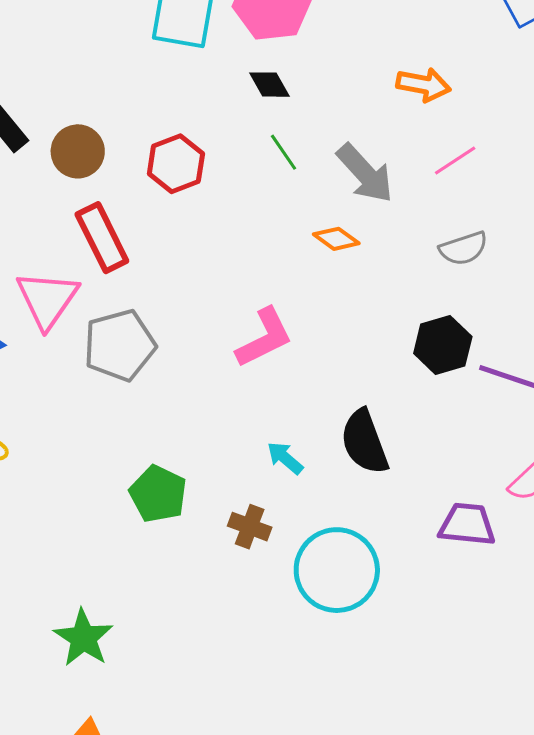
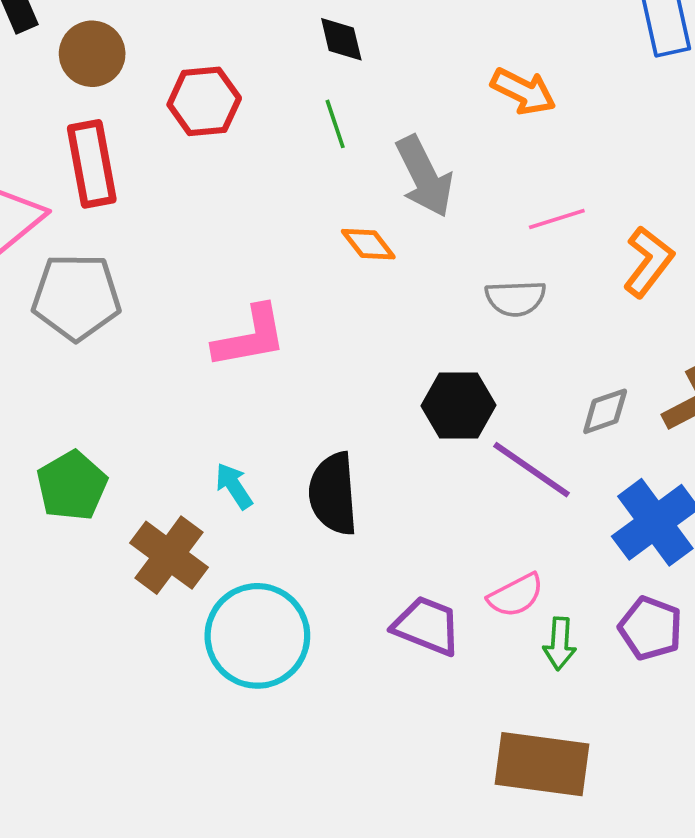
pink line: (455, 161) -> (557, 219), moved
brown cross: (250, 527) -> (169, 555), size x1.5

